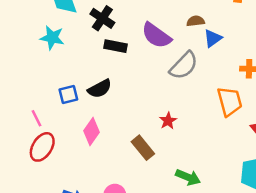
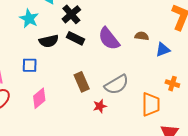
blue triangle: (213, 38) -> (163, 50), moved
gray semicircle: (184, 66) -> (117, 85), moved
black semicircle: (100, 89) -> (49, 41), moved
brown rectangle: (143, 148) -> (82, 82), moved

